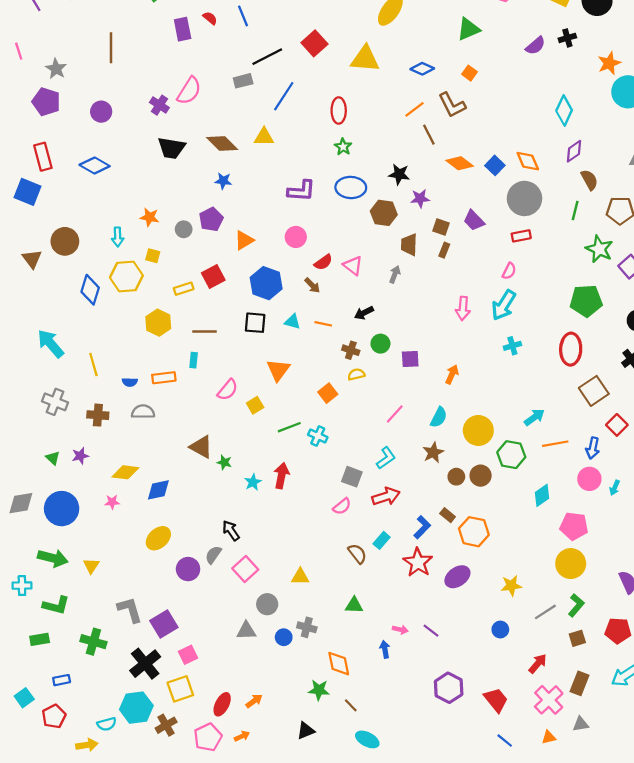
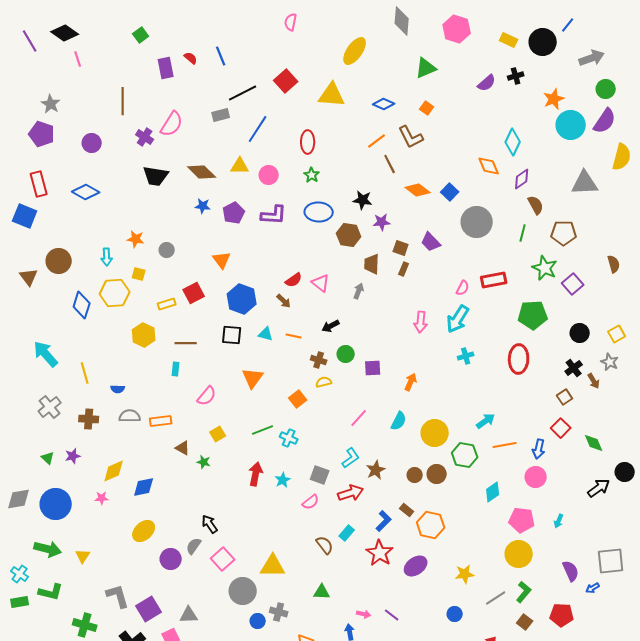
brown line: (111, 48) -> (123, 101), moved
pink line: (19, 51) -> (78, 59), moved
orange diamond: (528, 161) -> (489, 166), moved
purple pentagon: (211, 219) -> (234, 213), moved
red rectangle: (521, 236) -> (494, 280), moved, size x1.4
pink circle: (296, 237) -> (269, 175), moved
orange triangle: (244, 240) -> (222, 260), turned -36
orange rectangle: (164, 378) -> (161, 421), moved
brown square: (594, 391) -> (565, 397), moved, size x0.6
gray cross: (55, 402) -> (50, 407), turned 30
yellow square: (255, 405) -> (218, 434), moved
brown triangle: (201, 447) -> (183, 448), size x0.7
brown star: (433, 452) -> (376, 470), moved
yellow diamond: (125, 472) -> (114, 471), turned -30
cyan star: (253, 482) -> (283, 480), moved
cyan arrow: (615, 488) -> (559, 521), moved
yellow triangle: (300, 577) -> (273, 566), size x1.5
cyan cross: (22, 586) -> (20, 574), turned 36
gray circle: (267, 604) -> (243, 591), size x1.4
gray triangle: (246, 631) -> (189, 615), moved
brown square: (577, 638) -> (525, 622), turned -35
green rectangle: (40, 639) -> (20, 602), moved

